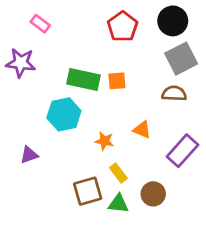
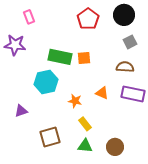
pink rectangle: (40, 24) -> (29, 17), turned 32
gray square: (181, 59) -> (130, 42), size x0.6
purple rectangle: (183, 151) -> (133, 94), moved, turned 60
brown square: (88, 191) -> (50, 137), moved
brown circle: (153, 194) -> (115, 147), moved

